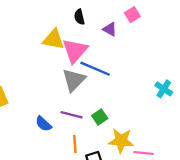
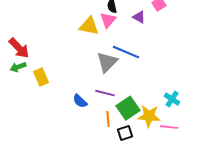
pink triangle: (75, 51) -> (108, 20), moved, size x0.7
cyan cross: (164, 89) -> (172, 99), moved
green square: (100, 117) -> (128, 108), moved, size x1.6

